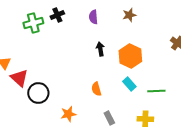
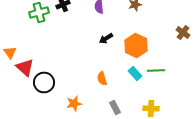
black arrow: (100, 49) -> (106, 38), turned -112
green line: (156, 91) -> (156, 70), moved

